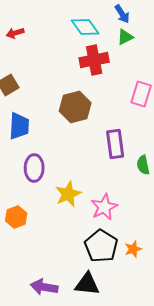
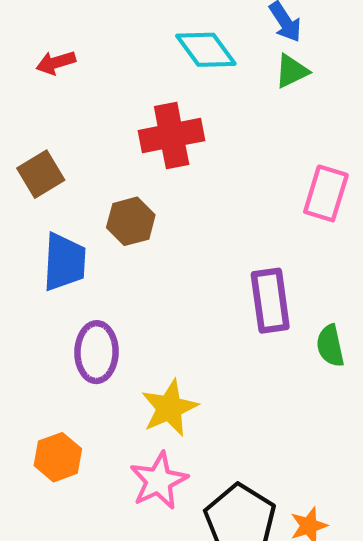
red cross: (94, 60) -> (172, 136), moved
brown hexagon: (75, 107) -> (131, 221), moved, size x0.7
pink star: (104, 207) -> (159, 481), moved

